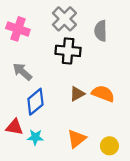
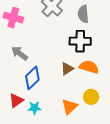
black cross: (68, 51) -> (80, 41), moved
red triangle: (14, 127) -> (16, 100), turned -42
yellow circle: (109, 146) -> (91, 97), moved

